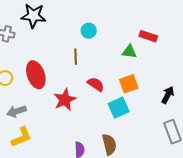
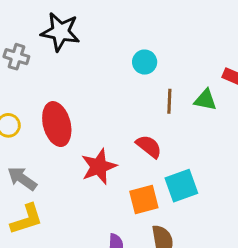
brown line: (76, 57) -> (169, 101), moved
orange square: (129, 84) -> (144, 200), moved
gray arrow: (17, 111) -> (22, 179), turned 48

